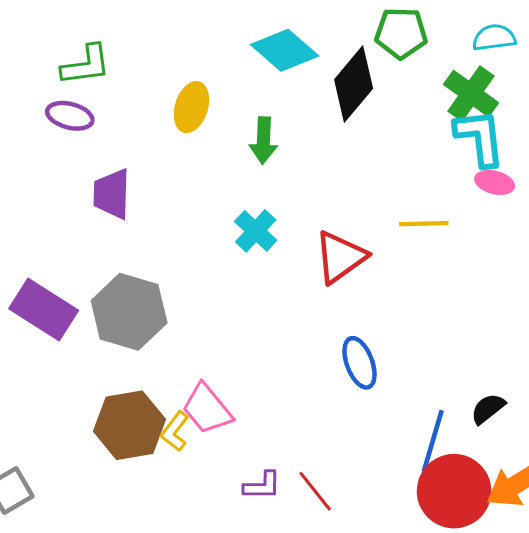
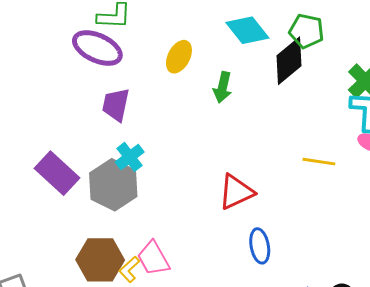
green pentagon: (401, 33) -> (306, 31), moved
purple ellipse: (70, 116) -> (97, 48), size x1.6
cyan cross: (256, 231) -> (130, 157), moved
red triangle: (340, 257) -> (236, 192), moved

